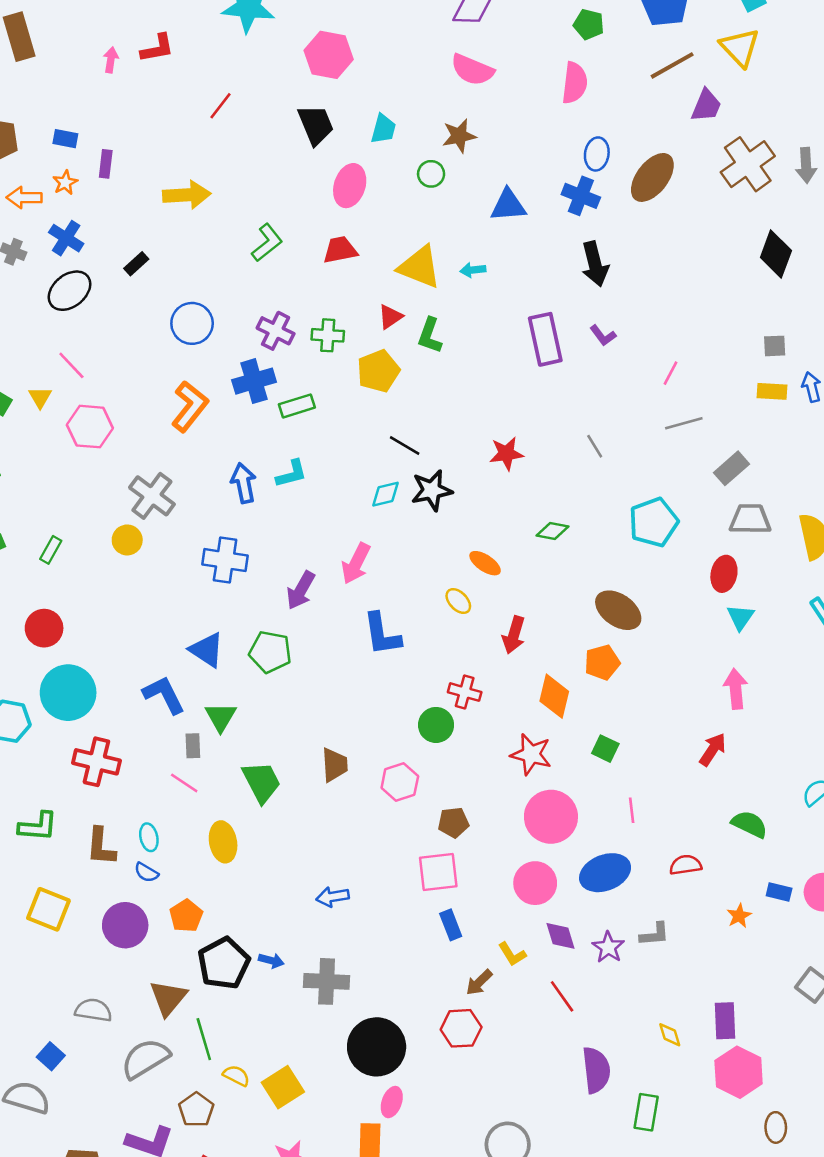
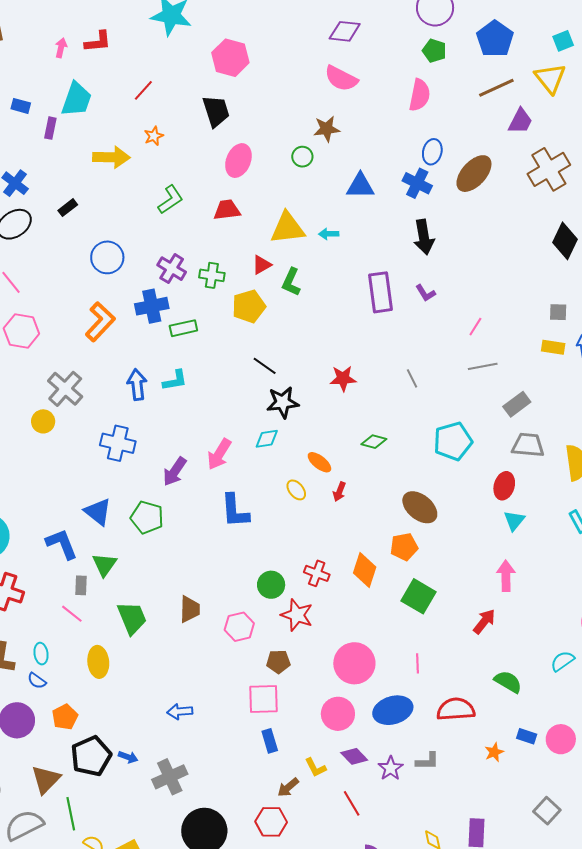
cyan trapezoid: (383, 129) -> (77, 99), moved, size x1.5
orange star: (65, 183) -> (154, 136), moved
yellow triangle: (420, 267) -> (287, 228), turned -33
cyan diamond: (386, 494) -> (267, 439), moved
red arrow: (514, 635) -> (339, 492), moved, size x0.7
red cross: (465, 692) -> (317, 573), moved
green square: (605, 749) -> (418, 596), moved, size x1.6
red star: (531, 754) -> (297, 615), moved
red semicircle: (686, 865) -> (456, 709), size x1.5
purple diamond: (560, 936) -> (354, 756), turned -32
gray cross: (327, 981) -> (170, 777), turned -32

